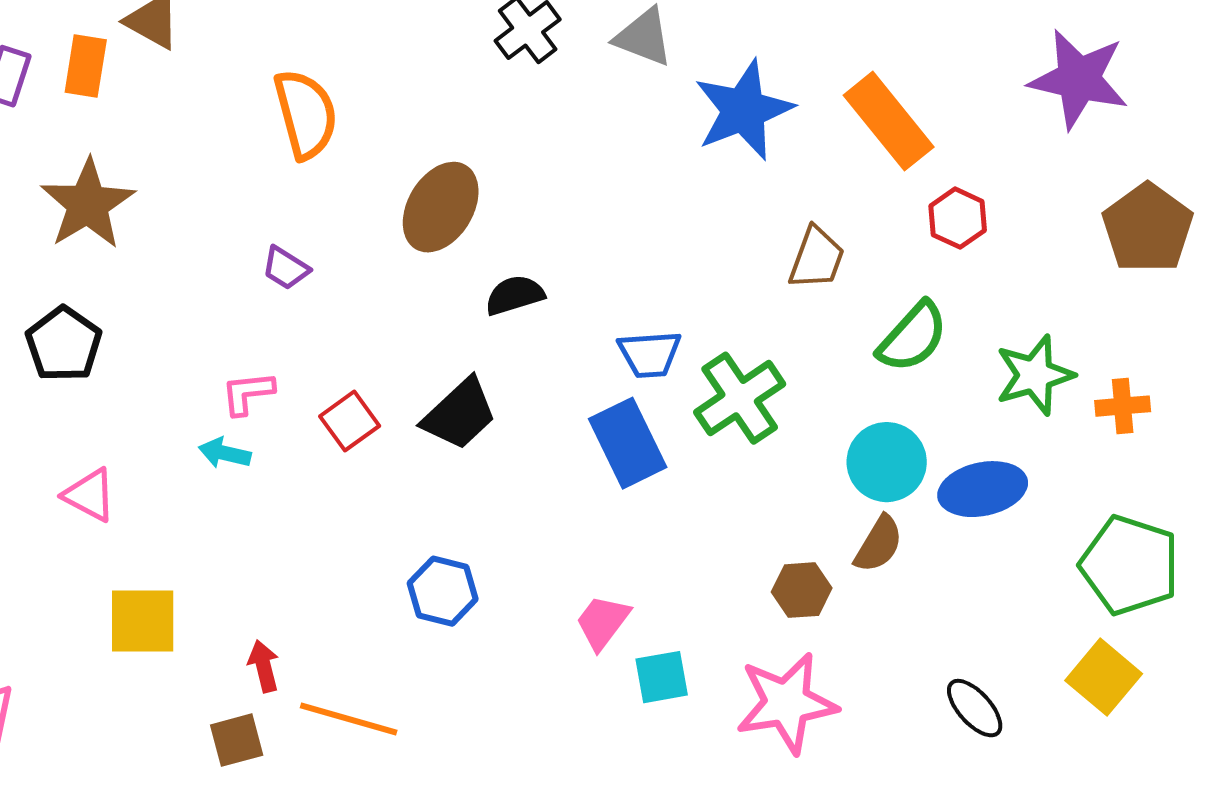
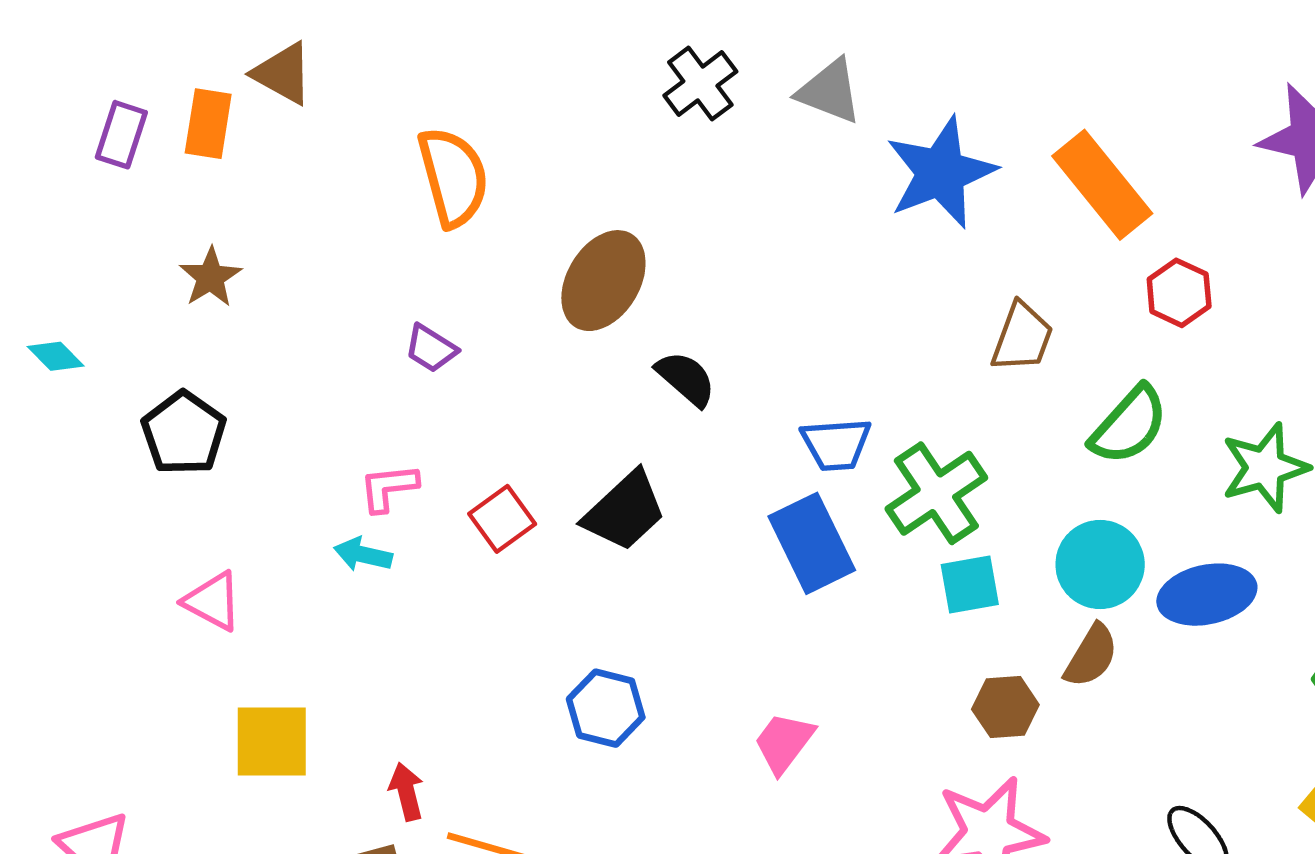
brown star: (88, 204) -> (210, 277), size x0.6
black semicircle: (515, 295) -> (686, 379), turned 58
cyan square: (662, 677) -> (970, 585), moved

